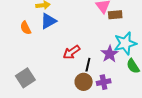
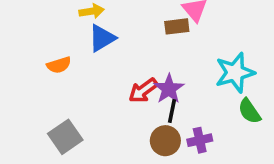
brown rectangle: (115, 15) -> (177, 26), moved
orange semicircle: (26, 28) -> (59, 65), moved, turned -80
purple star: (110, 54) -> (169, 89), moved

